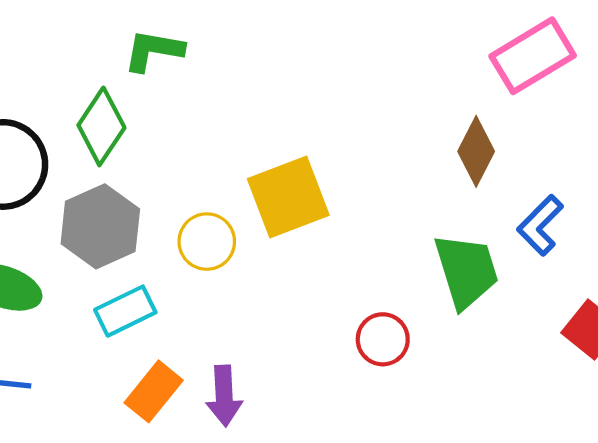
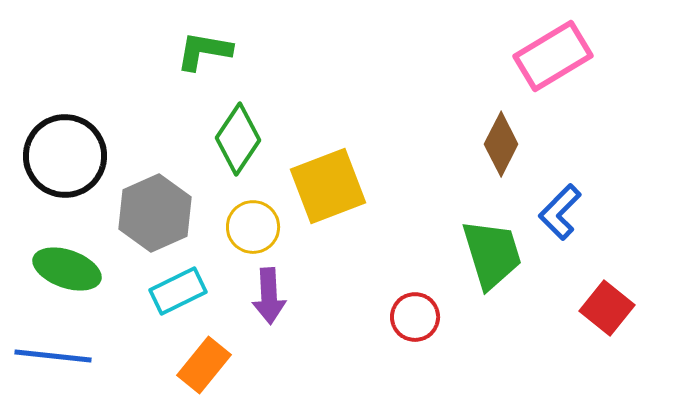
green diamond: (101, 126) -> (238, 139), moved
purple arrow: (224, 396) -> (269, 296), moved

